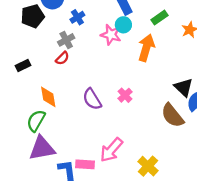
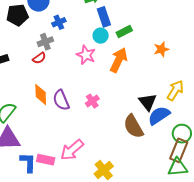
green rectangle: (160, 18) -> (124, 32), moved
pink star: (111, 35) -> (86, 55), moved
orange diamond: (48, 97) -> (41, 95), moved

